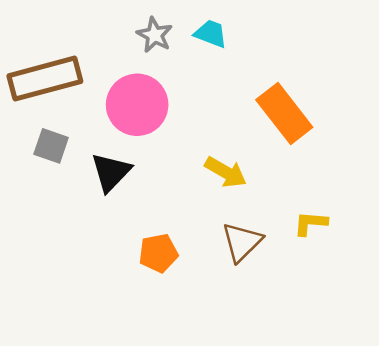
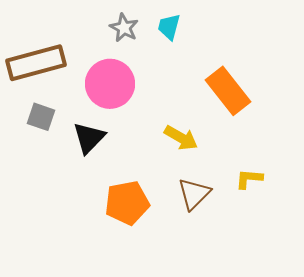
cyan trapezoid: (211, 34) -> (169, 27), turned -96
orange pentagon: (158, 253) -> (127, 203), size x1.4

